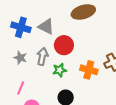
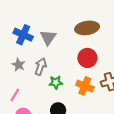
gray triangle: (46, 27) -> (48, 37), turned 30
red circle: (64, 45) -> (87, 58), moved

